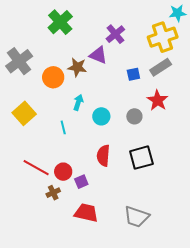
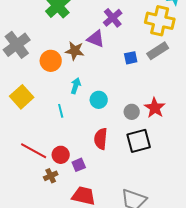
yellow cross: (163, 37) -> (160, 21), turned 32
red star: (158, 100) -> (155, 108), moved
gray circle: (134, 116) -> (132, 112), moved

